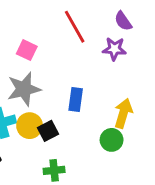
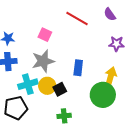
red line: (75, 27) -> (77, 18), turned -30
purple star: (114, 49) -> (116, 44), moved
green circle: (112, 140) -> (103, 95), size x1.6

